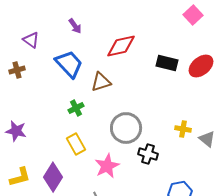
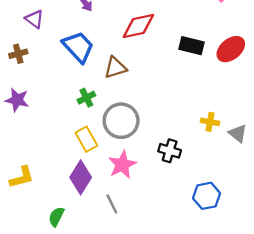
gray circle: (126, 128) -> (121, 121), moved
purple star: (16, 131) -> (17, 100), moved
purple diamond: (53, 177) -> (81, 177), moved

